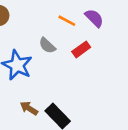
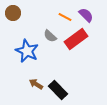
red rectangle: (81, 49) -> (76, 39), size x1.6

